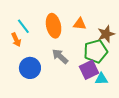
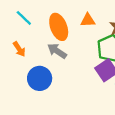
cyan line: (23, 26) -> (24, 18), moved
gray arrow: (60, 56) -> (57, 51), moved

